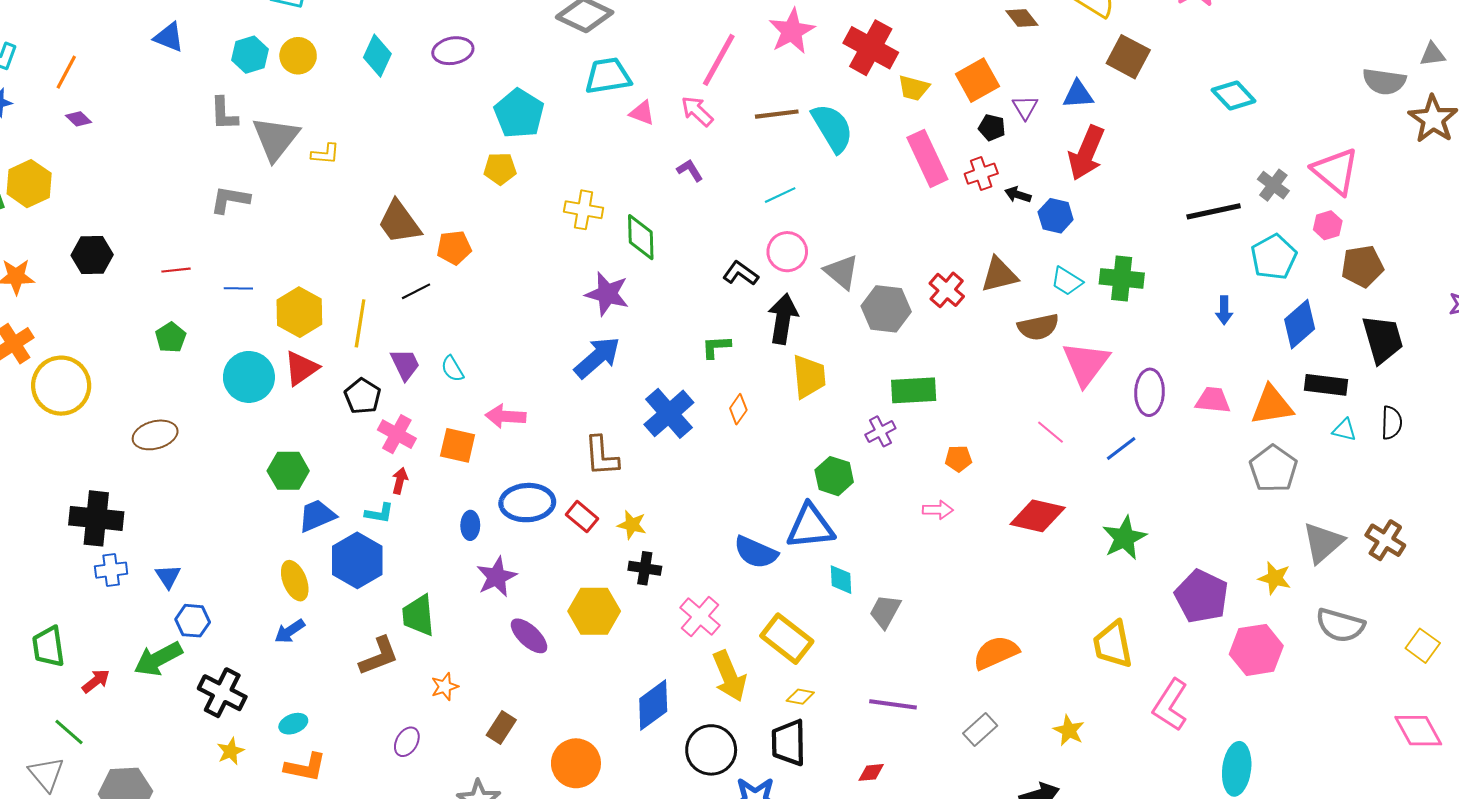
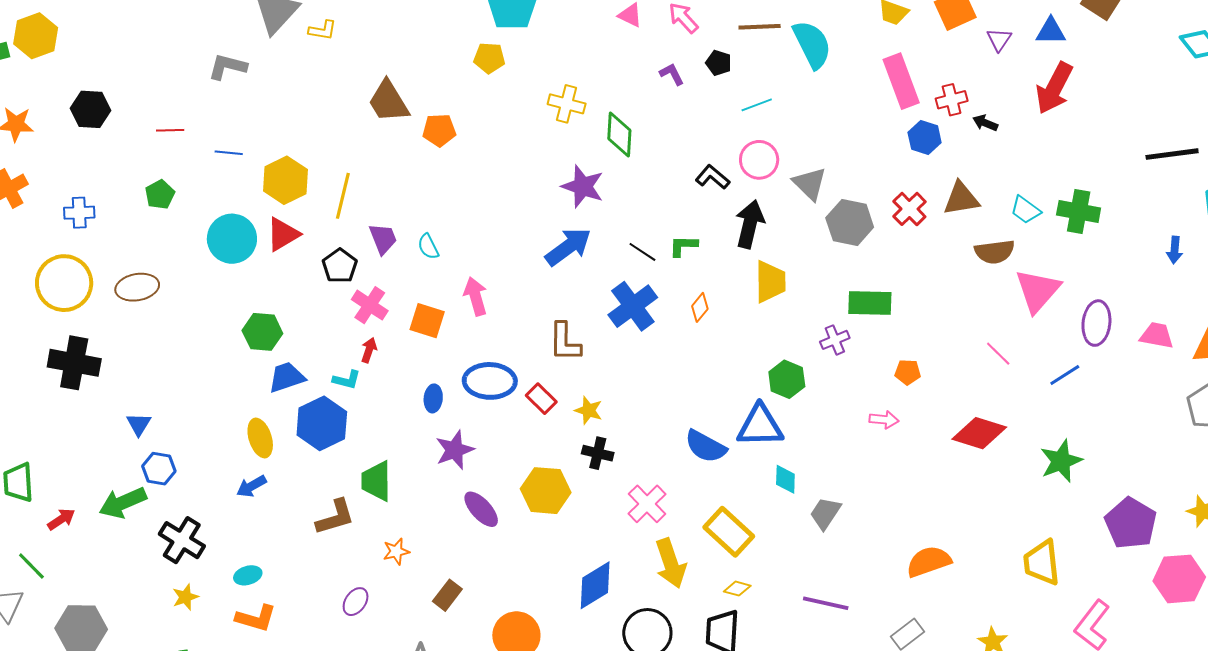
black pentagon: (992, 128) -> (719, 63), moved
blue hexagon: (1056, 216) -> (925, 138), moved
black line: (416, 291) -> (642, 252), moved, turned 56
yellow circle: (61, 386) -> (64, 283), moved
pink arrow: (506, 416) -> (476, 296), turned 66
blue cross: (111, 570) -> (79, 213), moved

